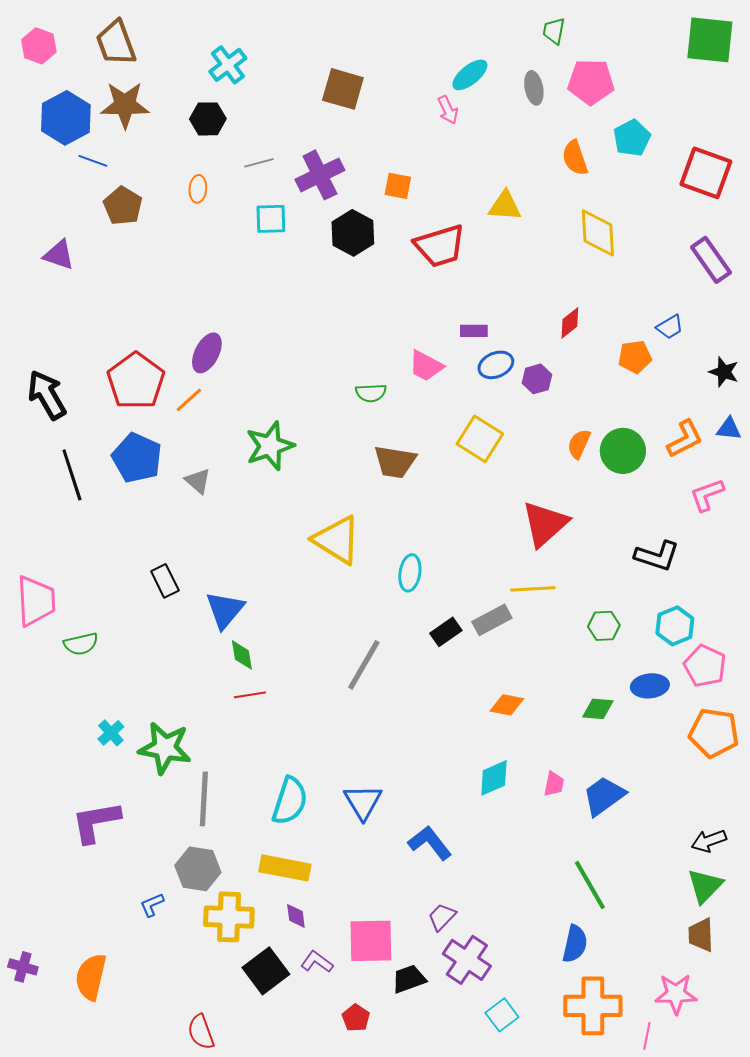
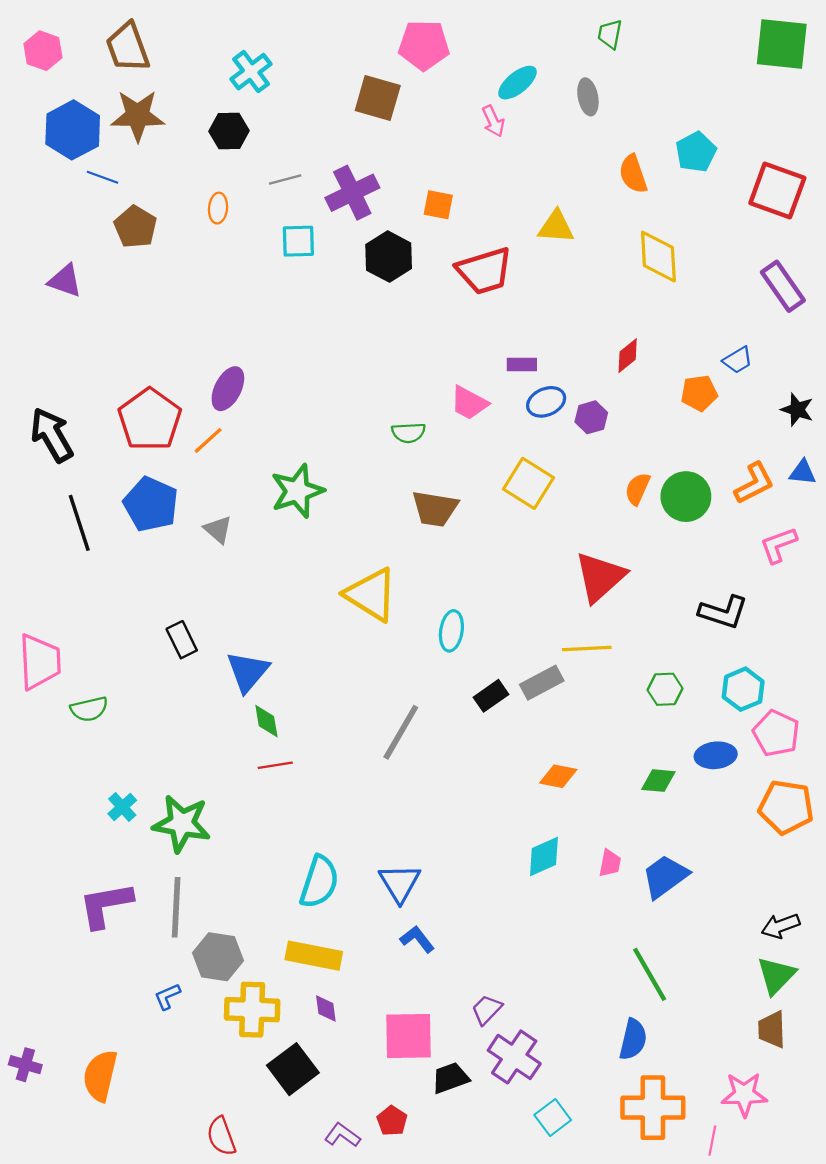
pink pentagon: (591, 82) -> (424, 45), moved
gray line: (204, 799) -> (176, 907), moved
blue L-shape: (430, 843) -> (417, 939), moved, size x0.7
purple L-shape: (317, 962) -> (342, 1135), moved

